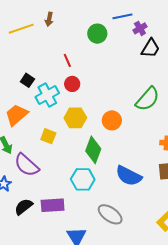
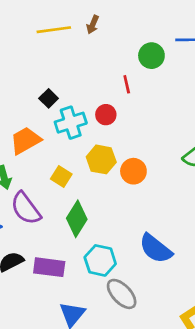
red line: (67, 60) -> (127, 84), moved
orange circle: (112, 120) -> (133, 171), moved
green diamond: (93, 150) -> (77, 219), moved
cyan hexagon: (83, 179) -> (100, 260), moved

